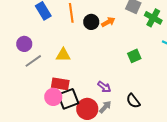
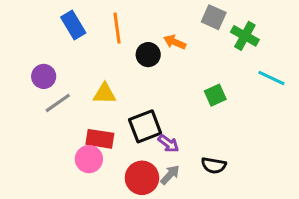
black circle: (91, 22) -> (148, 55), moved
orange arrow: (108, 22) -> (175, 42), turned -128
black square: (68, 99) -> (145, 126), moved
black semicircle: (133, 101) -> (214, 165), turned -42

